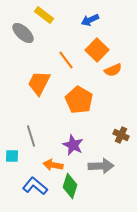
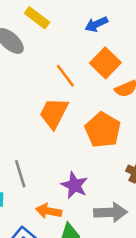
orange trapezoid: (39, 83) -> (54, 113), moved
orange pentagon: (79, 100) -> (103, 130), moved

